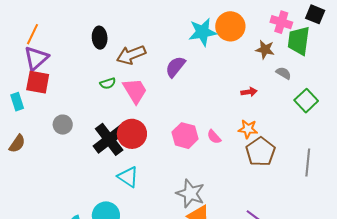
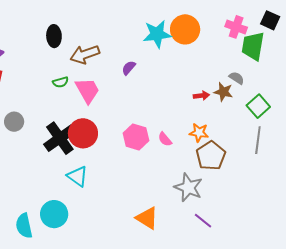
brown star: (265, 50) -> (223, 92), moved
purple semicircle: (175, 67) -> (129, 68), size x0.7
gray line: (308, 163) -> (258, 140), moved
gray star: (190, 193) -> (188, 187), moved

